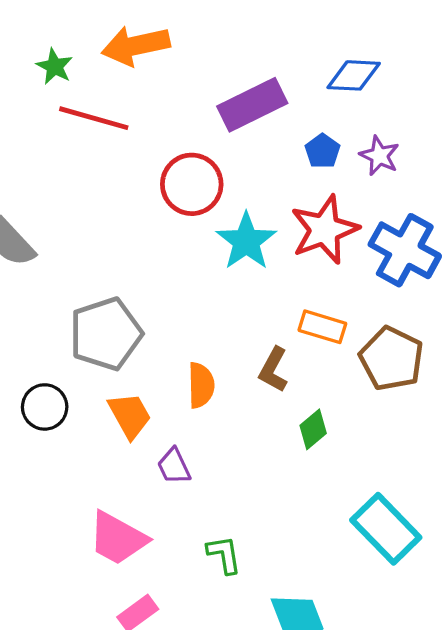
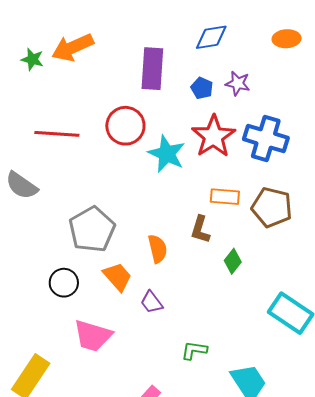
green star: (55, 66) -> (32, 59), moved
purple rectangle: (252, 105) -> (152, 69), turned -48
red line: (94, 118) -> (57, 134), moved
pink trapezoid: (118, 538) -> (93, 336), moved
green L-shape: (224, 555) -> (194, 350), turned -60

